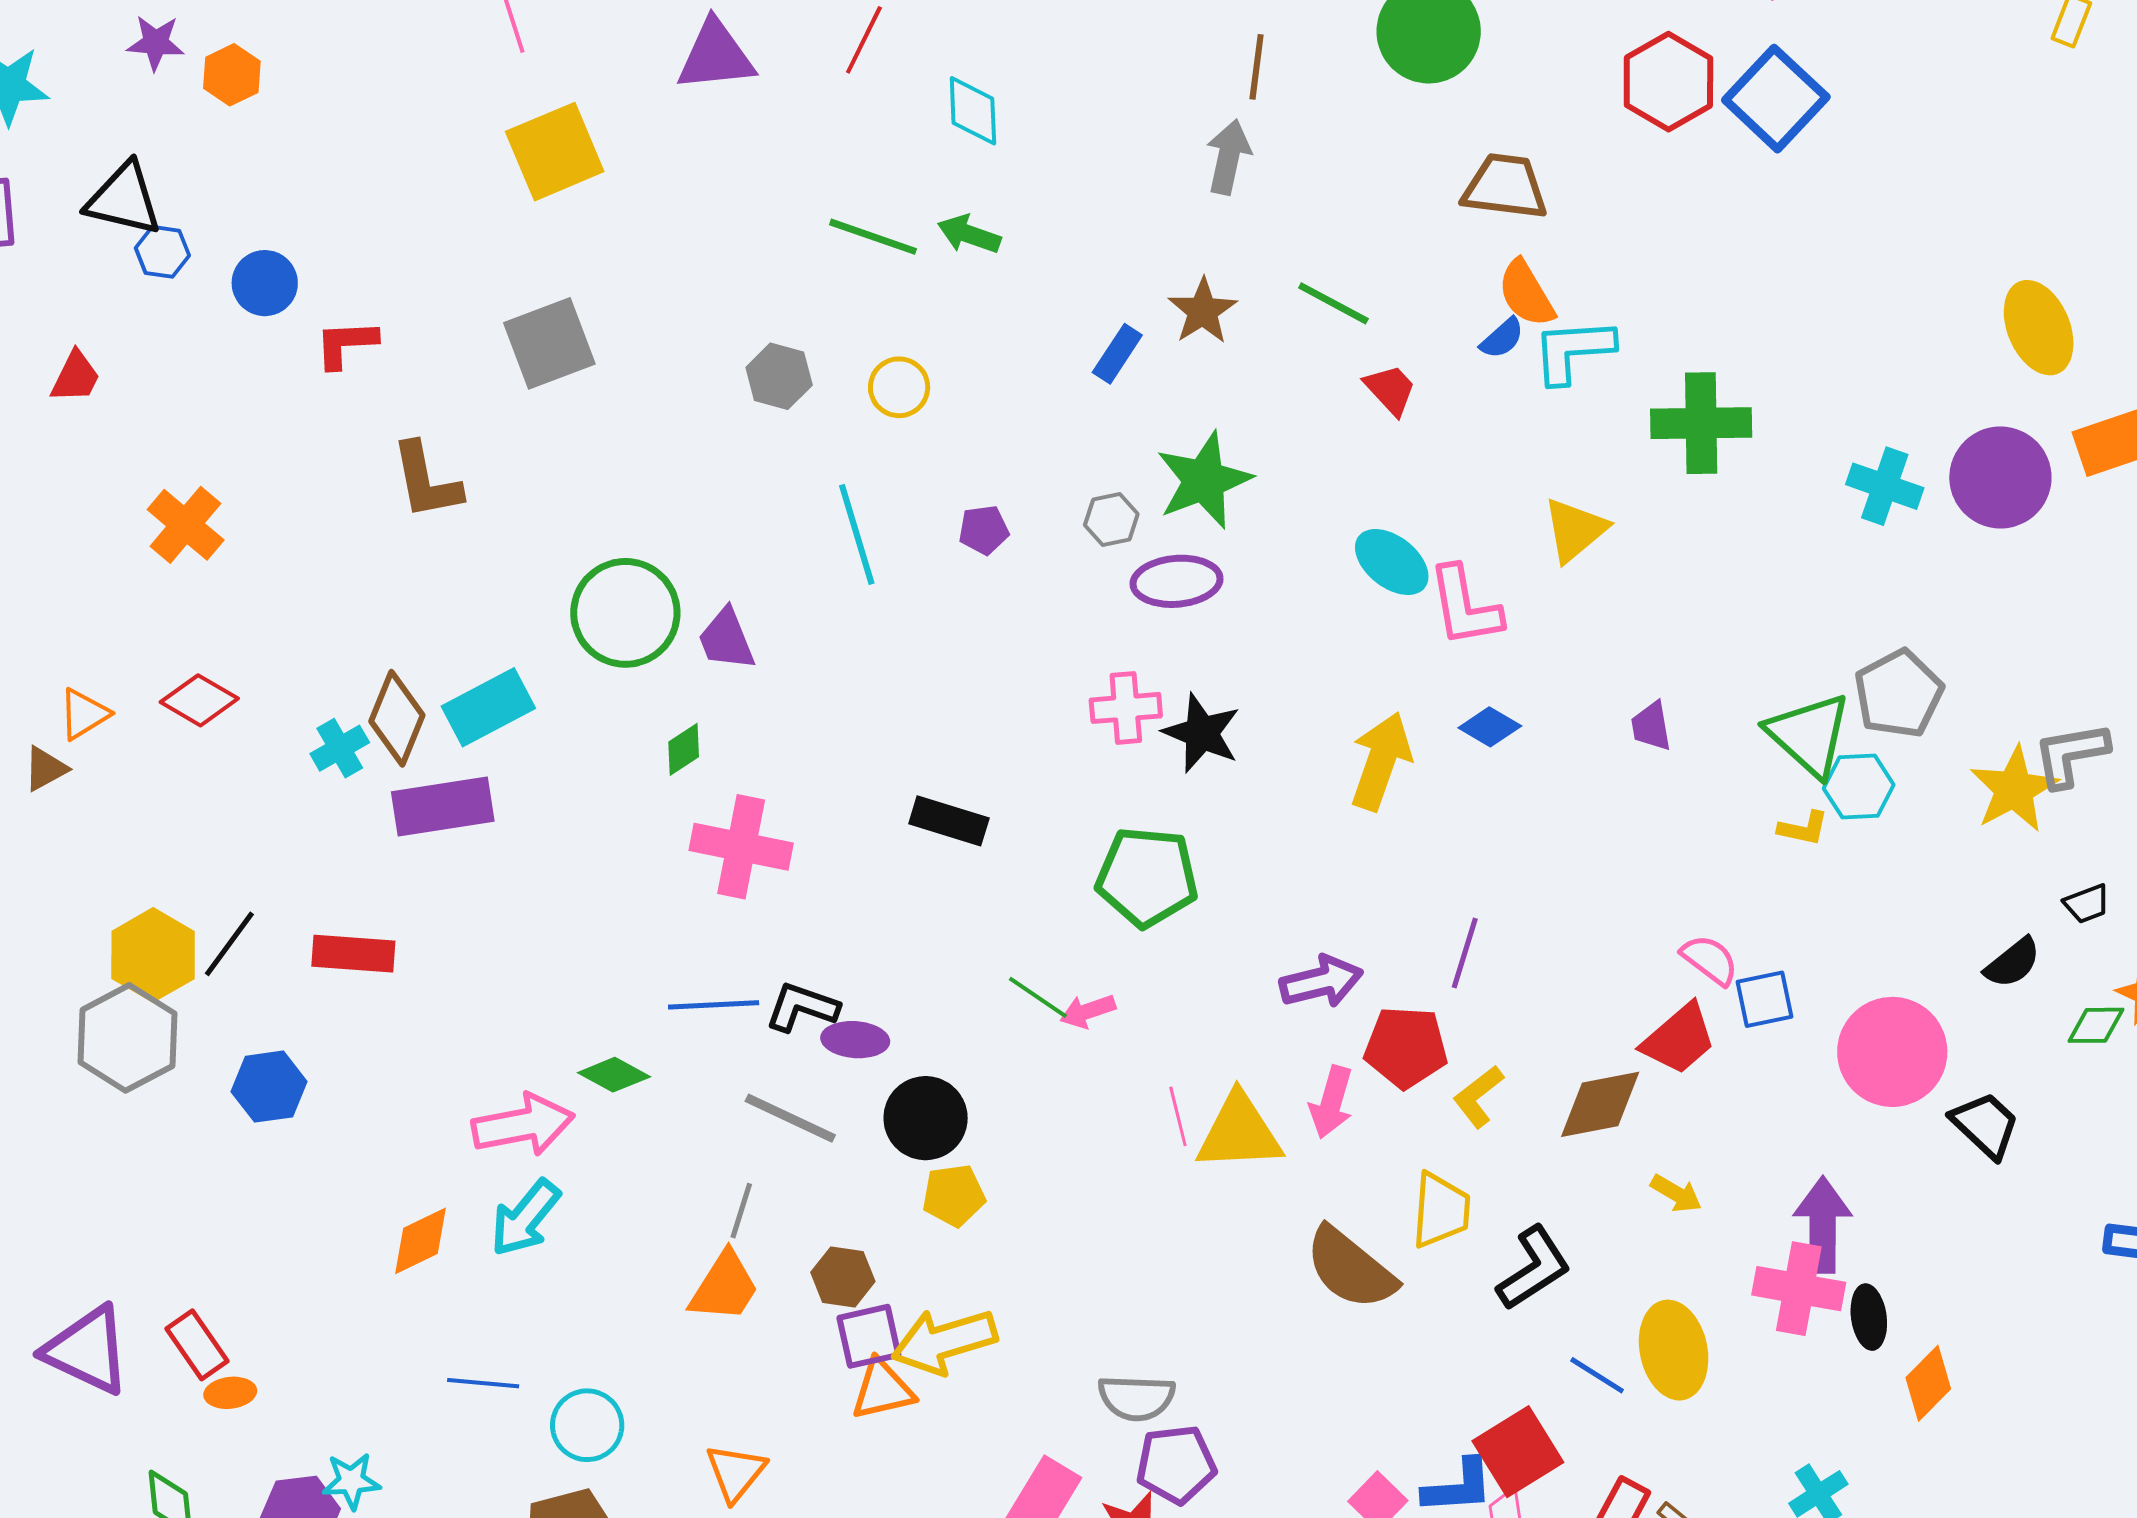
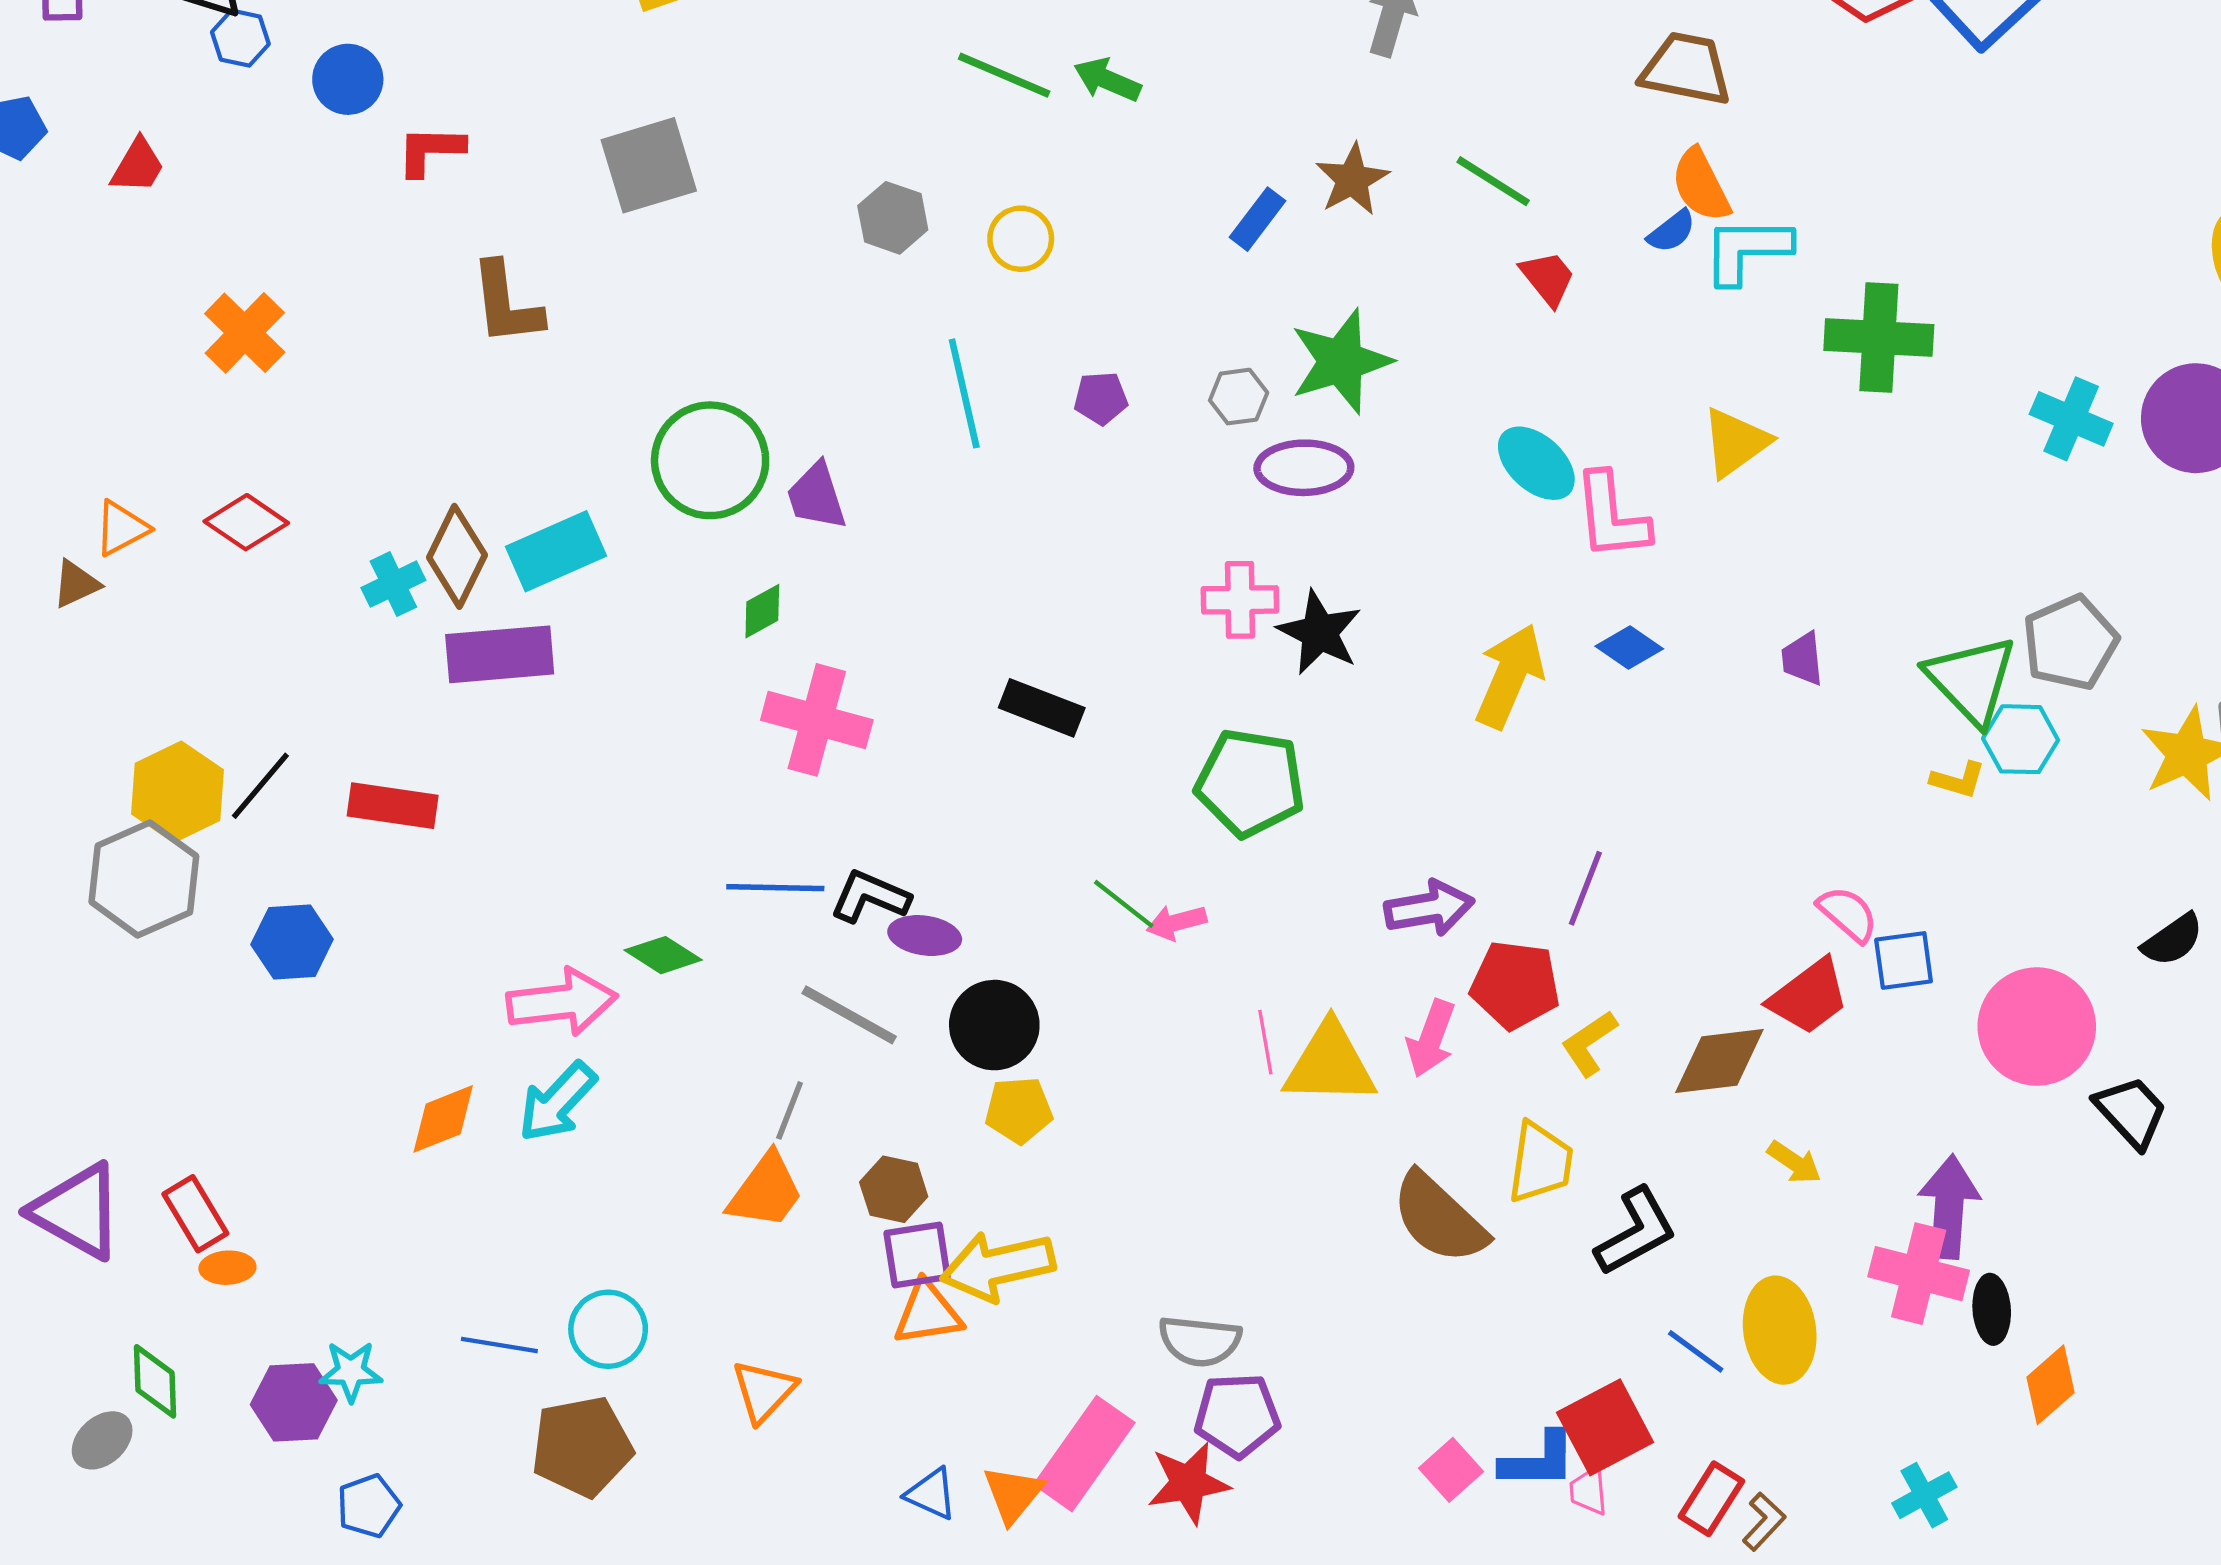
blue line: (483, 1383) -> (499, 1345), moved

